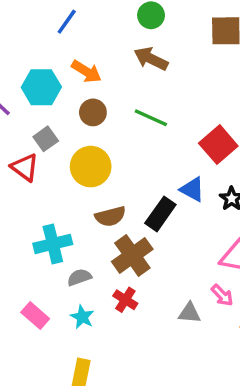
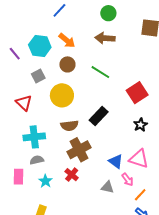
brown arrow: (151, 59) -> (105, 38), turned -30
red triangle: (25, 167) -> (24, 103), moved
blue triangle: (192, 189) -> (116, 161), moved
black rectangle: (160, 214) -> (99, 116), moved
gray semicircle: (79, 277) -> (37, 160), moved
pink rectangle: (35, 316) -> (19, 177), turned 42

